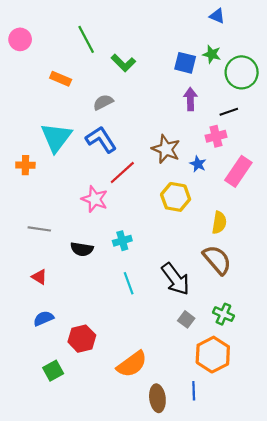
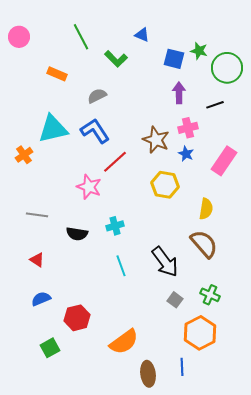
blue triangle: (217, 16) -> (142, 35), moved
pink cross: (216, 136) -> (188, 128), moved
cyan triangle: (56, 137) -> (53, 129), turned 40
orange cross: (25, 165) -> (24, 155), turned -36

